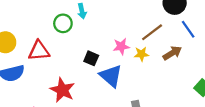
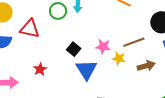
red star: (62, 90) -> (40, 69), size x0.6

